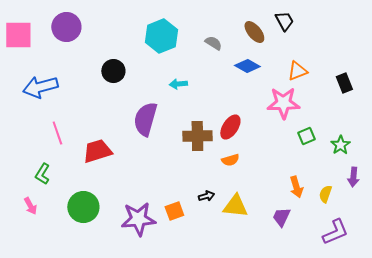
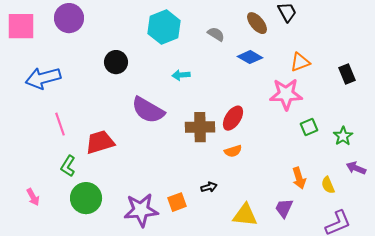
purple semicircle: (145, 119) -> (148, 110), turned -76
green L-shape: (42, 174) -> (68, 166), moved
purple arrow: (353, 177) -> (356, 168), turned 108
yellow semicircle: (325, 194) -> (328, 185), turned -42
yellow triangle: (235, 206) -> (245, 215), moved

